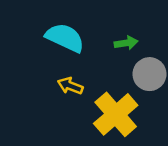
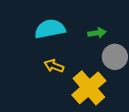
cyan semicircle: (65, 38) -> (50, 29), turned -36

